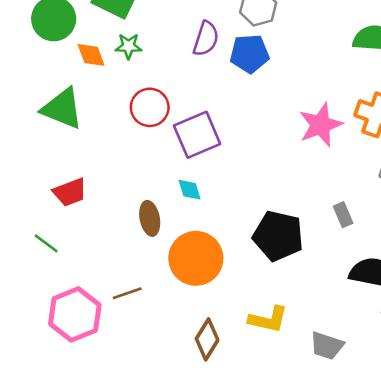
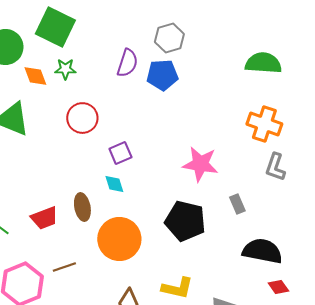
pink star: (321, 125) -> (200, 164), moved, turned 30
purple square: (197, 135) -> (120, 153), moved, size x0.6
red trapezoid: (70, 192) -> (44, 218), moved

